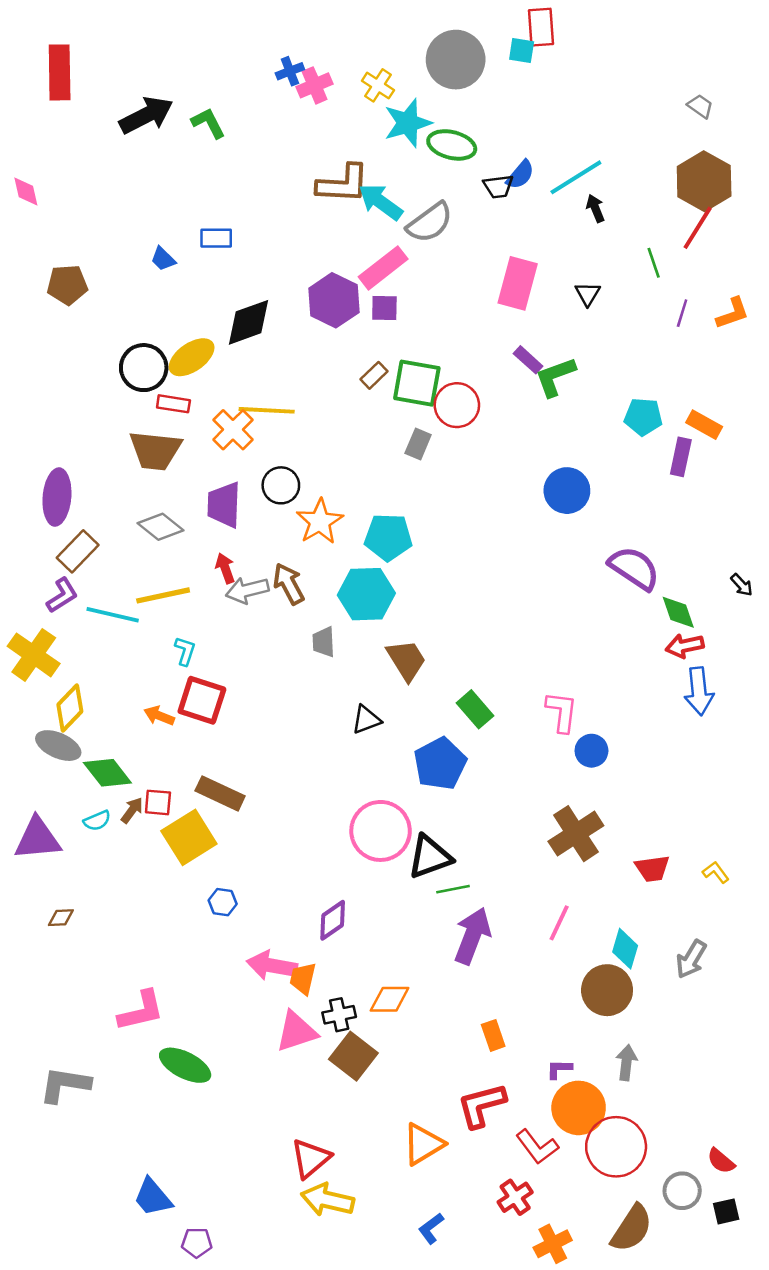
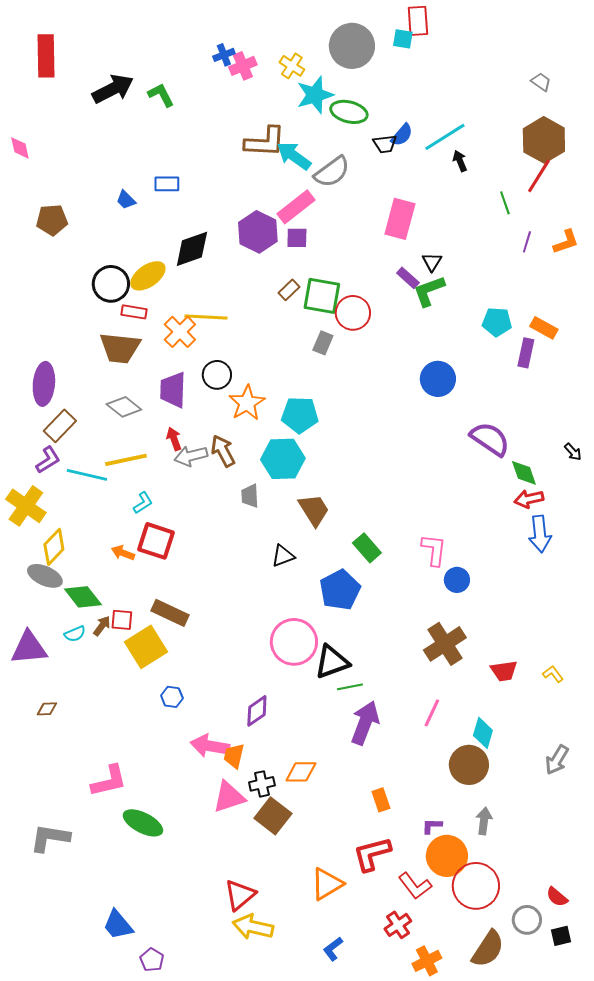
black triangle: (588, 294) -> (432, 262), moved
cyan L-shape: (185, 651) -> (143, 503), turned 40
gray arrow: (691, 959) -> (557, 760), moved
purple pentagon: (197, 1243) -> (152, 960), turned 30

